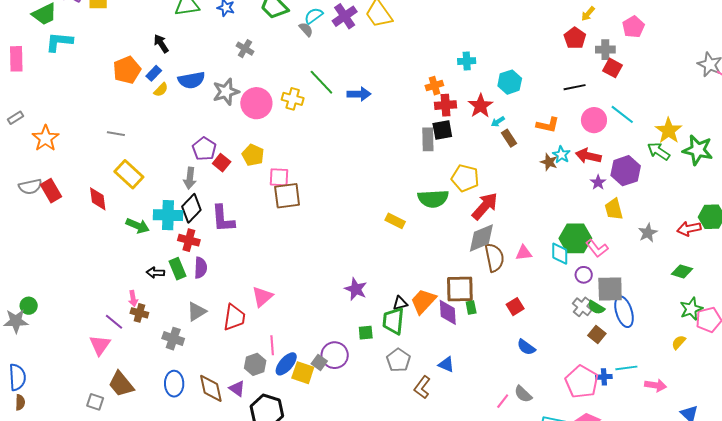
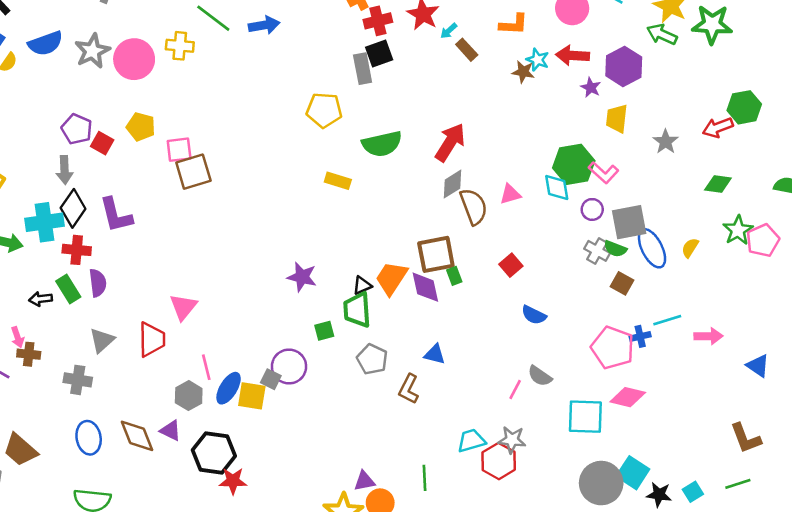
yellow pentagon: (465, 178) -> (324, 110), moved
yellow trapezoid: (614, 209) -> (617, 119), turned 30
gray diamond: (481, 238) -> (453, 184), size x0.7
yellow semicircle: (679, 342) -> (690, 248), moved

